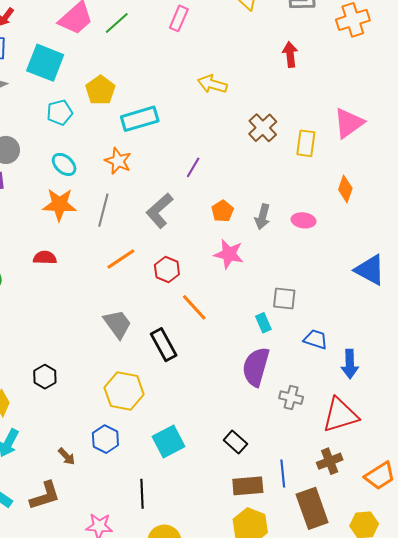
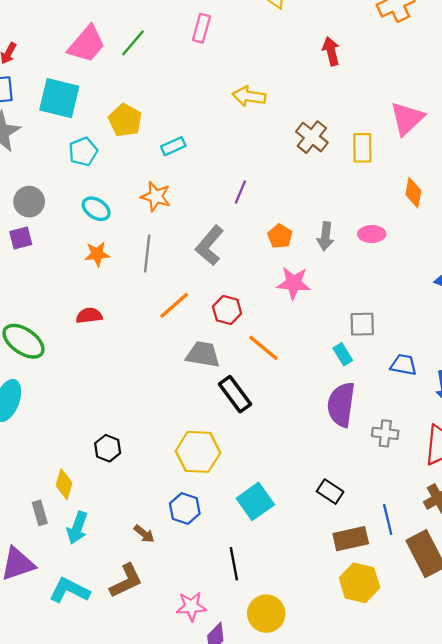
cyan rectangle: (140, 119) -> (173, 146), size x0.6
orange star: (59, 205) -> (97, 254), size x0.7
gray trapezoid: (117, 324) -> (203, 355), moved, turned -36

